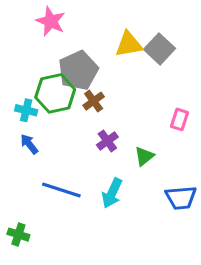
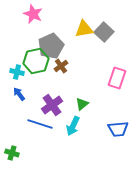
pink rectangle: (179, 119) -> (117, 78), size x1.5
purple cross: (107, 141) -> (52, 105), moved, size x1.5
green triangle: (144, 156) -> (82, 104), moved

